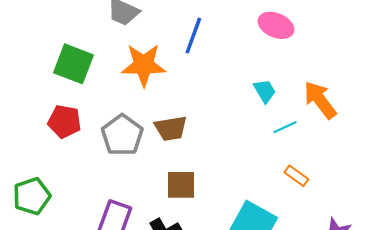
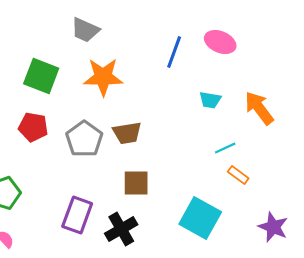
blue line: (193, 36) -> (174, 52), moved
cyan trapezoid: (265, 91) -> (210, 100), turned 130
cyan line: (285, 127) -> (225, 148), moved

